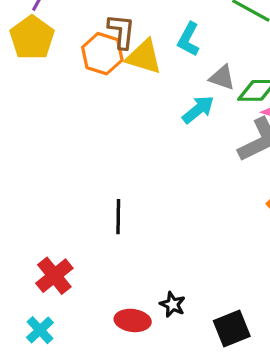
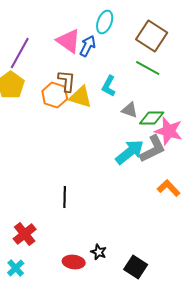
cyan arrow: (198, 110) -> (130, 152), moved, size x1.4
black square: (232, 328) -> (136, 267), turned -35

